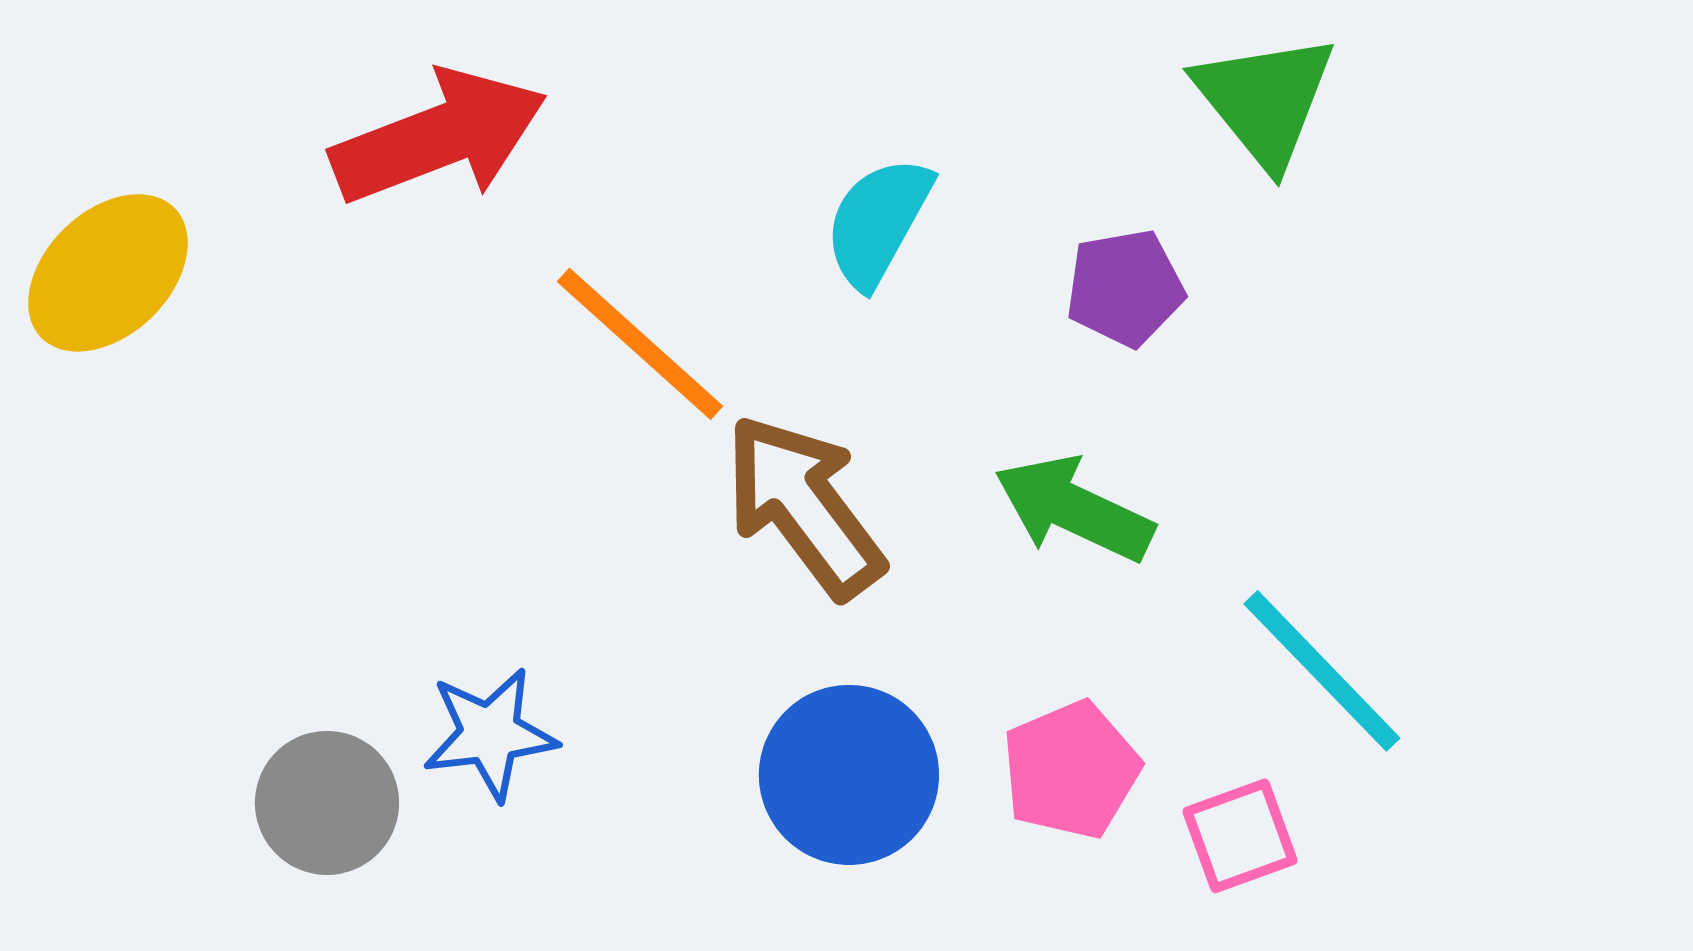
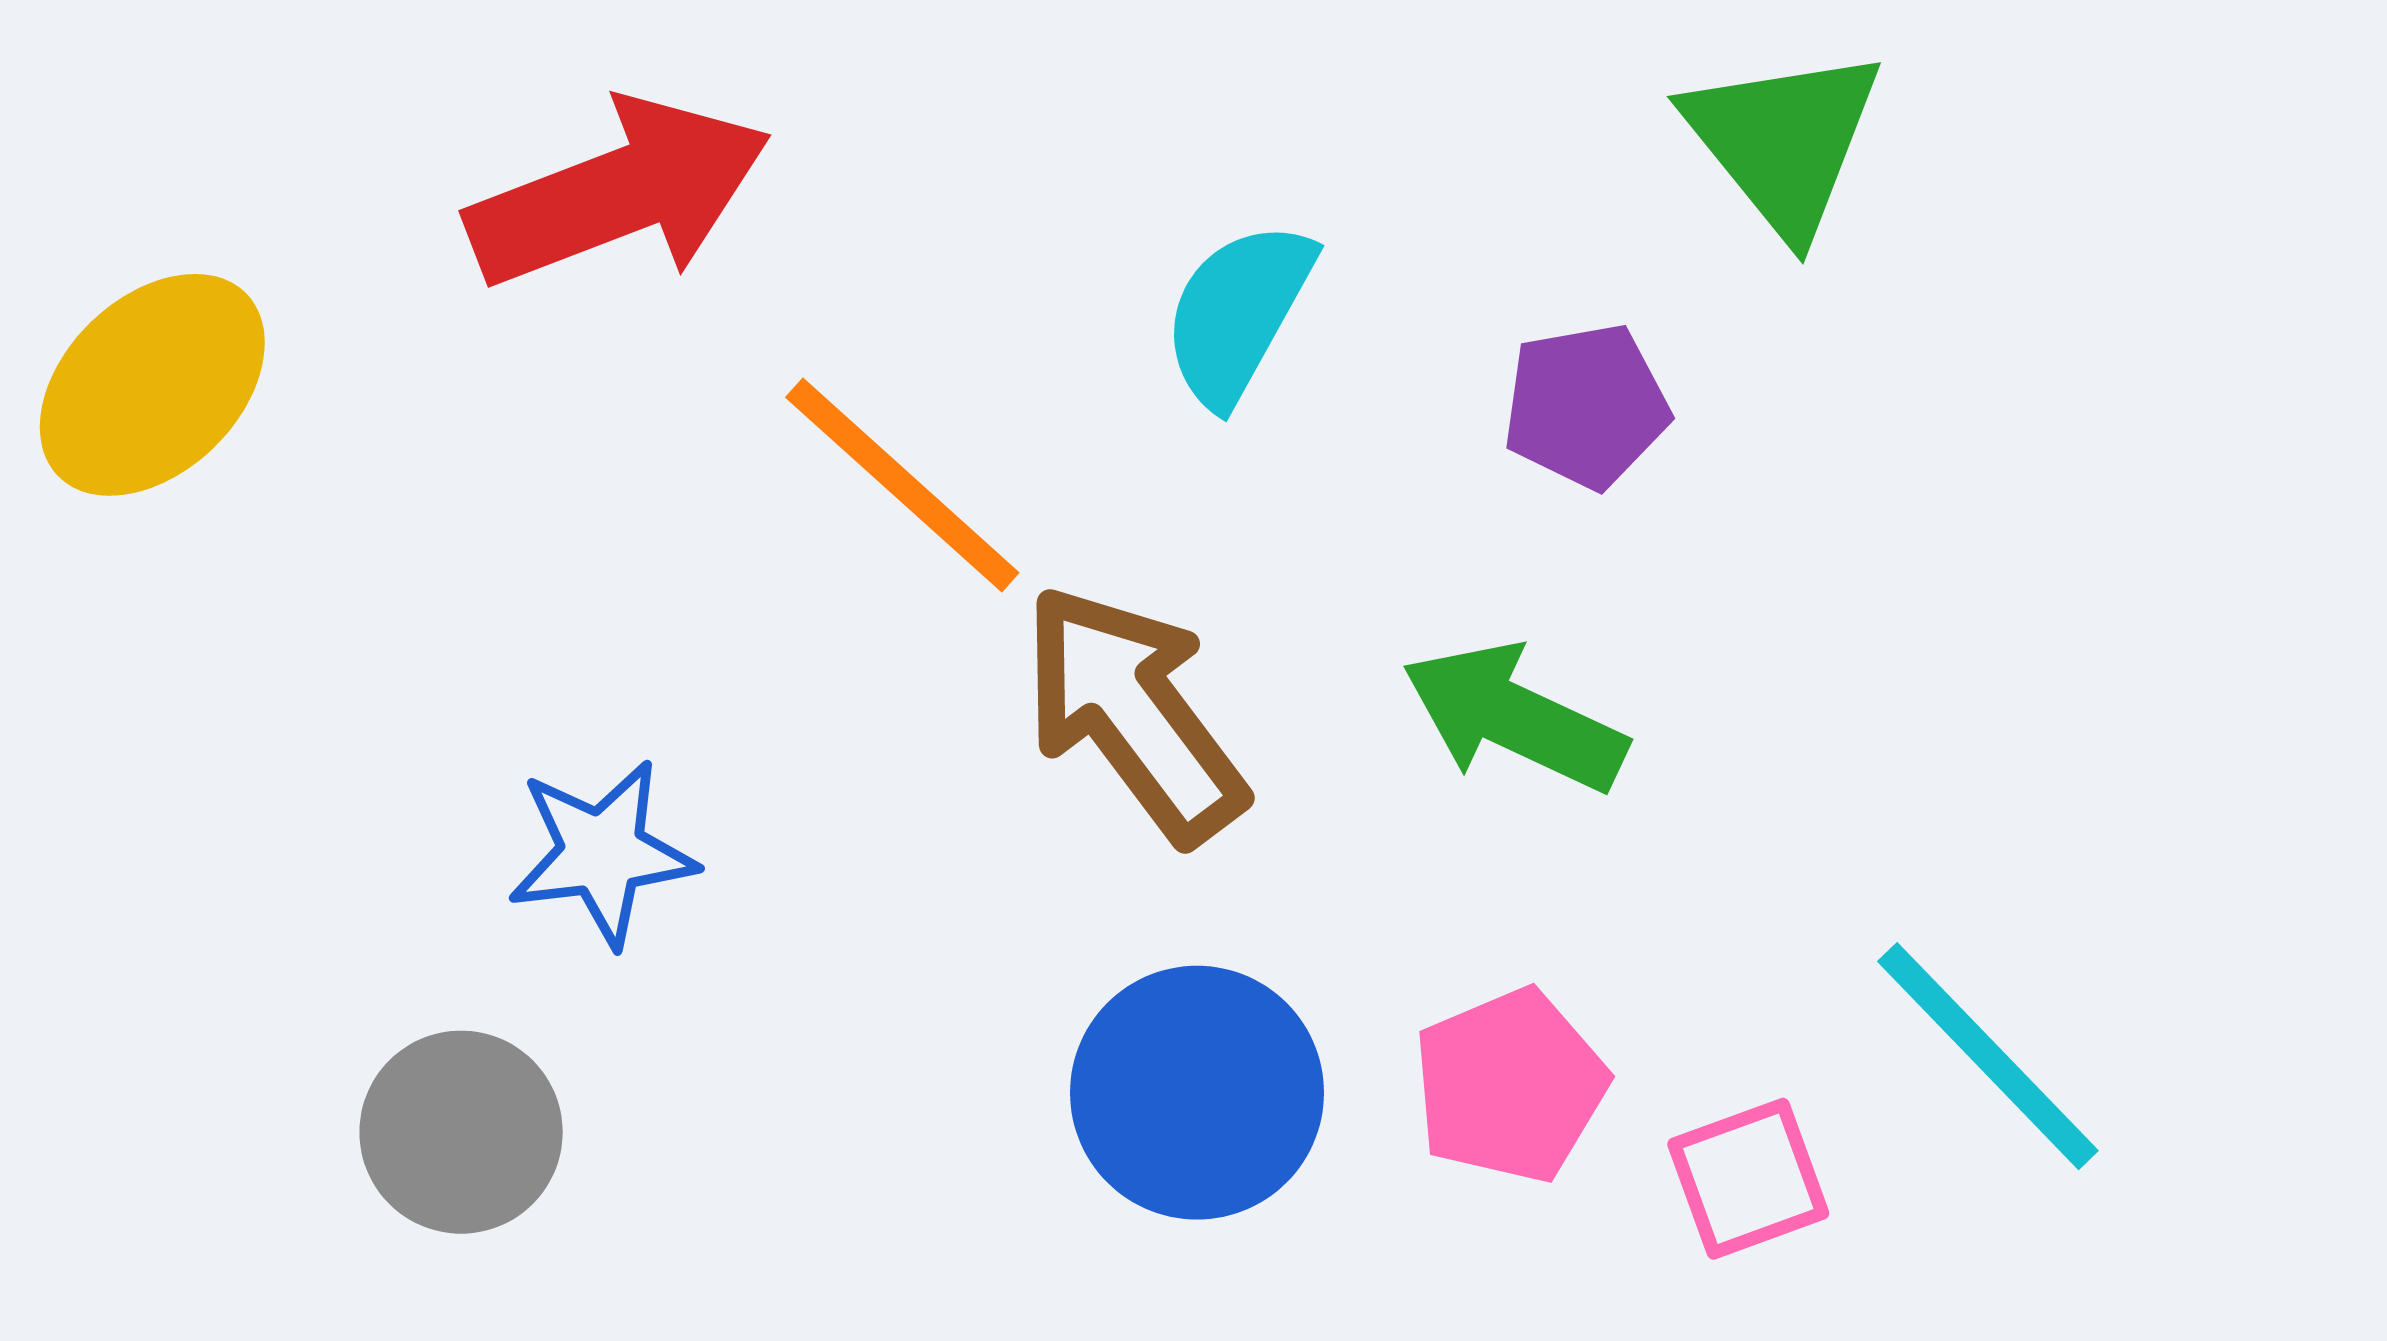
cyan line: (1322, 671) -> (1988, 1056), moved
blue star: (490, 734) -> (602, 853), moved

